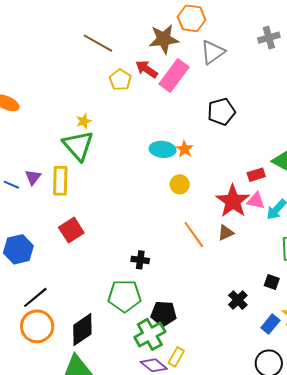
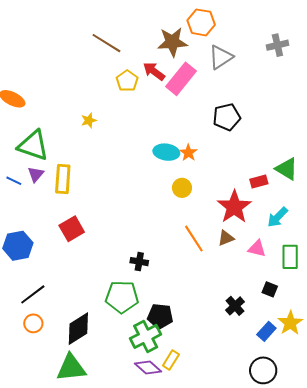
green triangle: (78, 146) -> (33, 145), moved, turned -32
pink triangle: (256, 201) -> (257, 249), moved
orange circle: (37, 326) -> (33, 323), size x0.6

